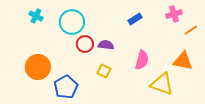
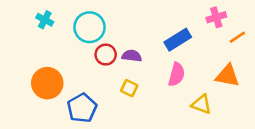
blue rectangle: (135, 19) -> (178, 40), moved, size x1.5
yellow triangle: (162, 84) -> (201, 104), size x0.7

